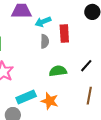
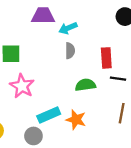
red rectangle: (64, 34) -> (106, 58), moved
black line: (86, 66) -> (118, 79), turned 56

